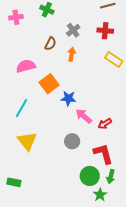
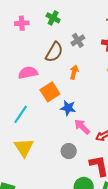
brown semicircle: (50, 44) -> (54, 52), size x1.5
orange arrow: (72, 54) -> (74, 72), moved

